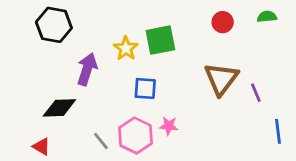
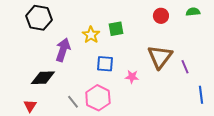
green square: (160, 40) -> (116, 29), size x0.7
pink star: (169, 126) -> (132, 77), moved
red triangle: (41, 147) -> (30, 106), turned 32

